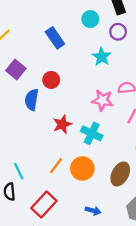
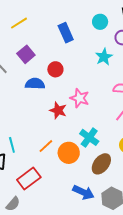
blue semicircle: (32, 100) -> (35, 84), turned 72
pink star: (102, 100) -> (80, 98), moved
red star: (62, 124) -> (58, 110), turned 30
cyan cross: (92, 133) -> (89, 137), moved
blue arrow: (93, 211) -> (83, 192), moved, size x1.5

